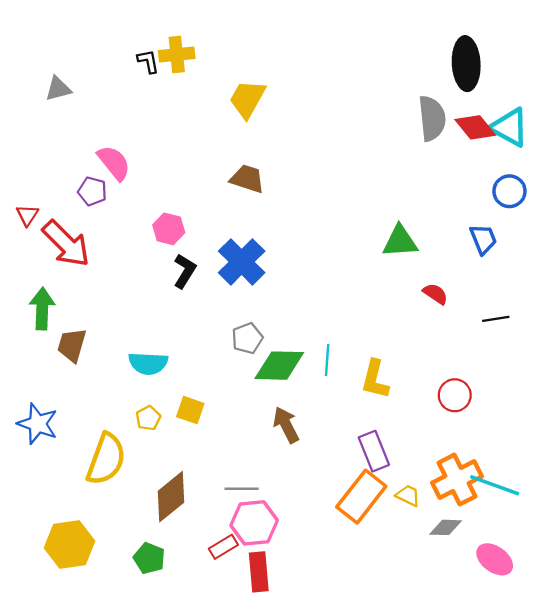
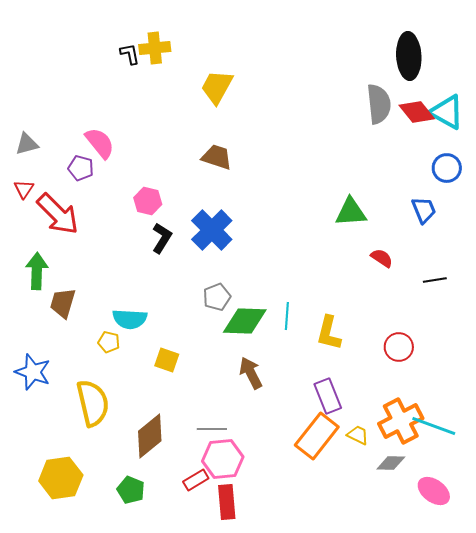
gray triangle: (58, 89) -> (27, 144), moved
yellow pentagon: (148, 418) -> (109, 342), moved, turned -30
yellow semicircle: (106, 459) -> (93, 403), turned -33

